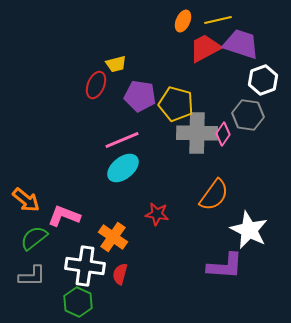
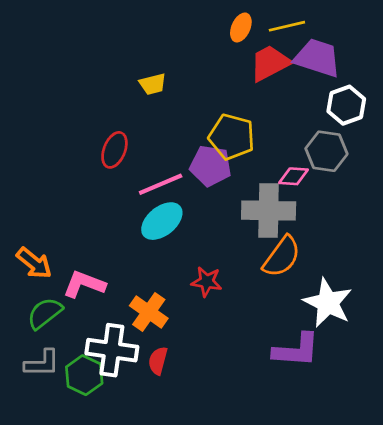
red ellipse: (96, 85) -> (114, 150), moved
purple pentagon: (140, 96) -> (211, 166), moved
gray cross: (197, 133) -> (269, 211), moved
pink diamond: (223, 134) -> (294, 176), turned 60
green hexagon: (78, 302) -> (84, 375), moved

